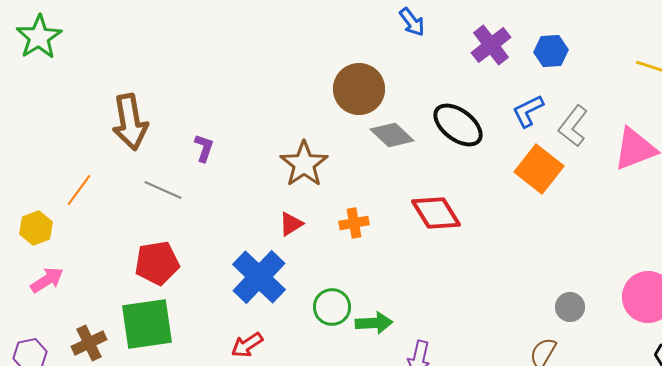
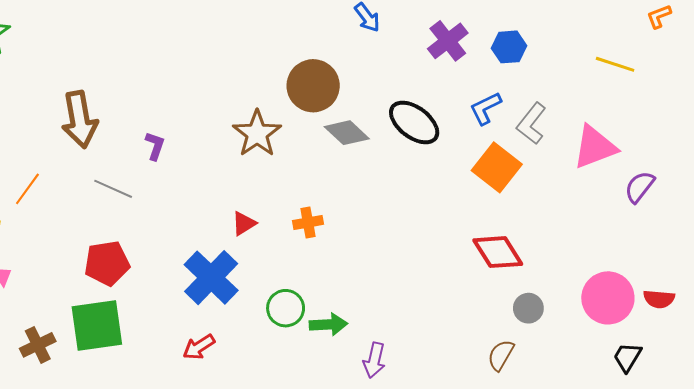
brown star: (304, 164) -> (257, 134), moved
red diamond: (436, 213) -> (498, 252), moved

